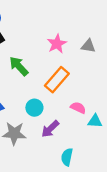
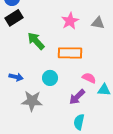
orange rectangle: (57, 80) -> (70, 53), turned 50
purple arrow: (50, 129) -> (77, 97), moved

